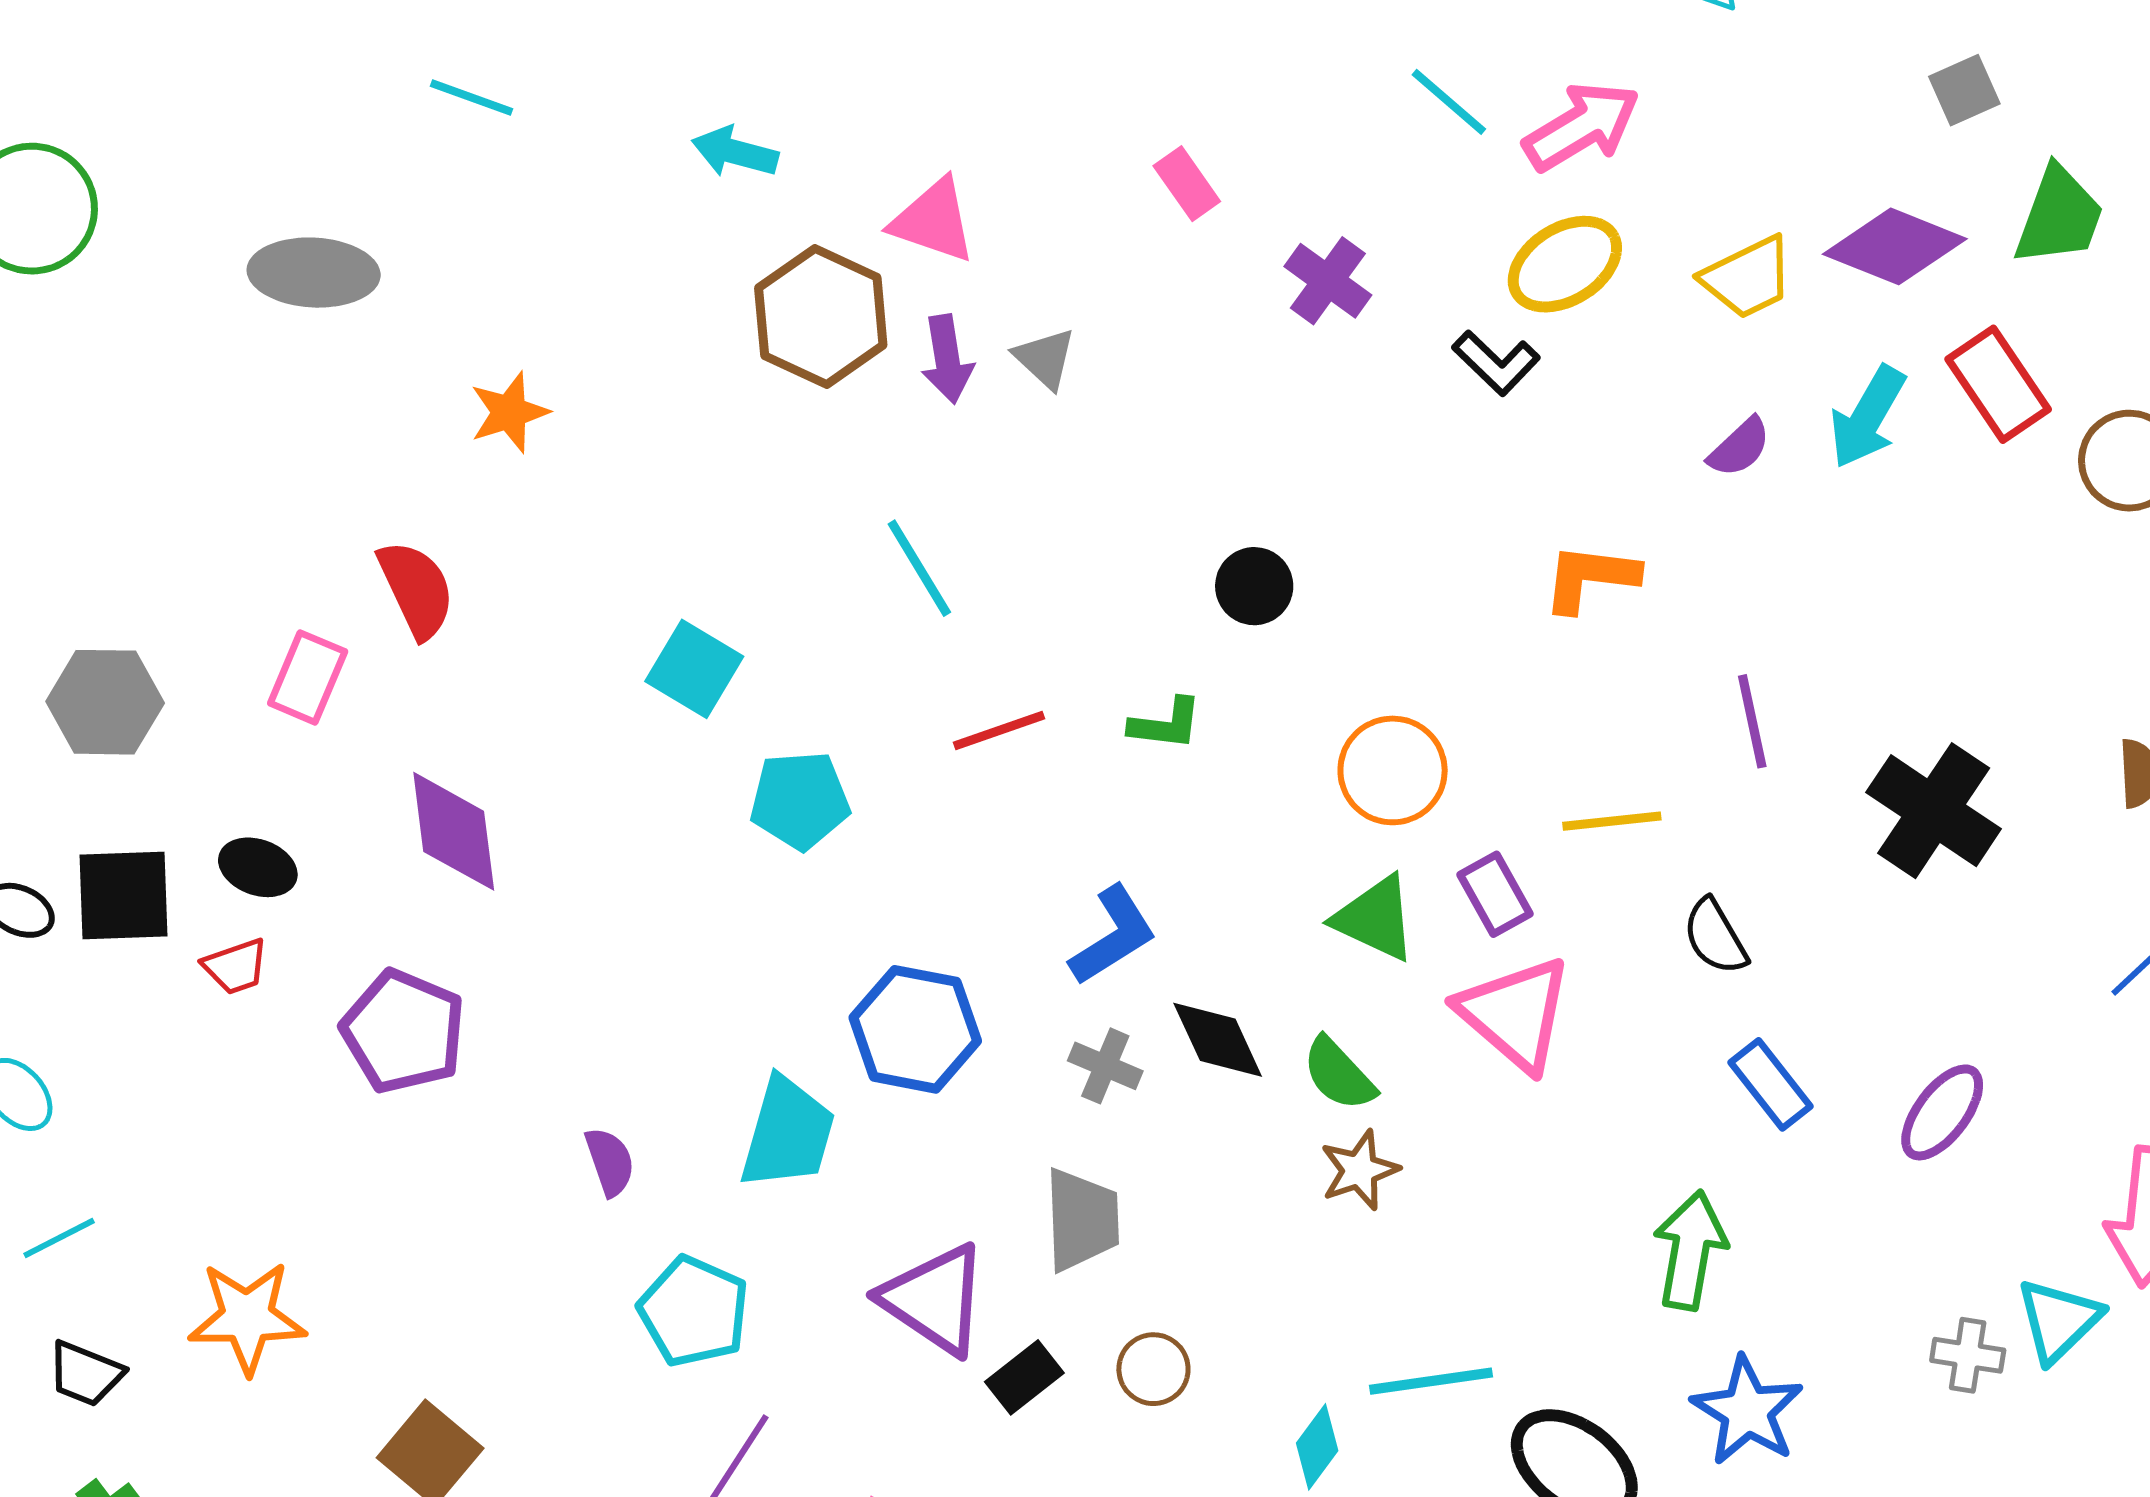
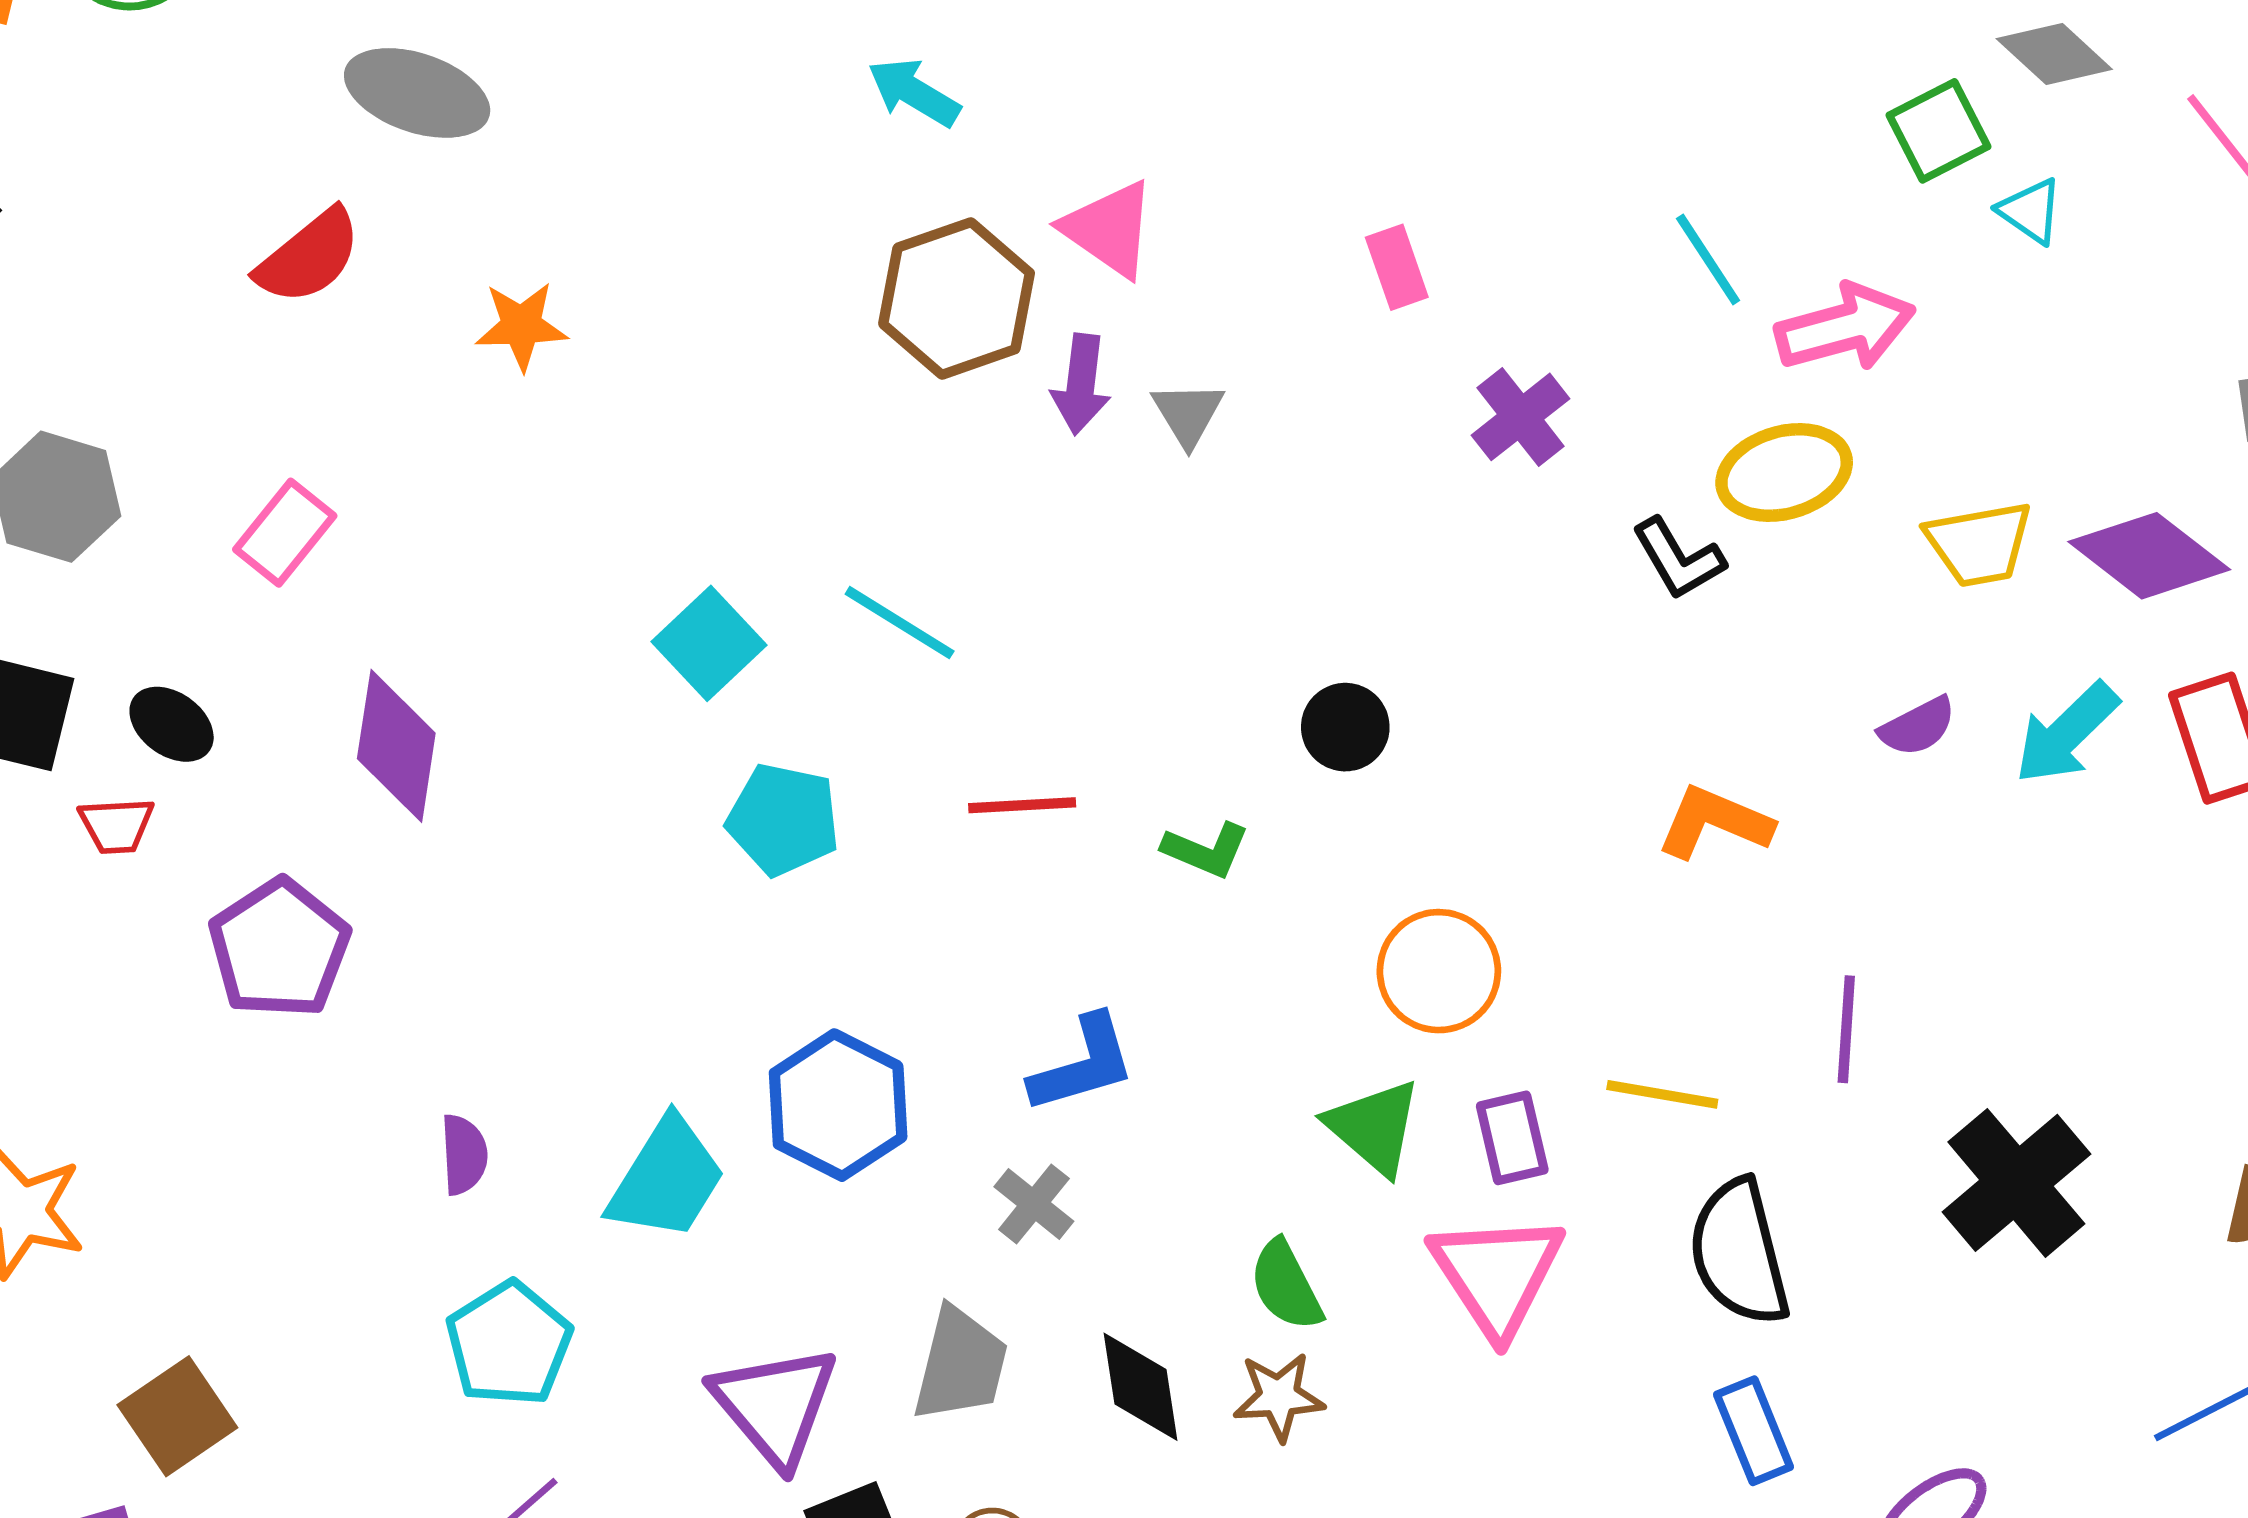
orange star: (509, 412) -> (521, 326), moved
cyan line: (919, 568) -> (900, 623), moved, turned -43
red semicircle: (416, 589) -> (309, 257), moved, turned 60
black semicircle: (1715, 937) -> (1739, 1253), size x1.6
black diamond: (1218, 1040) -> (1140, 1387), moved

